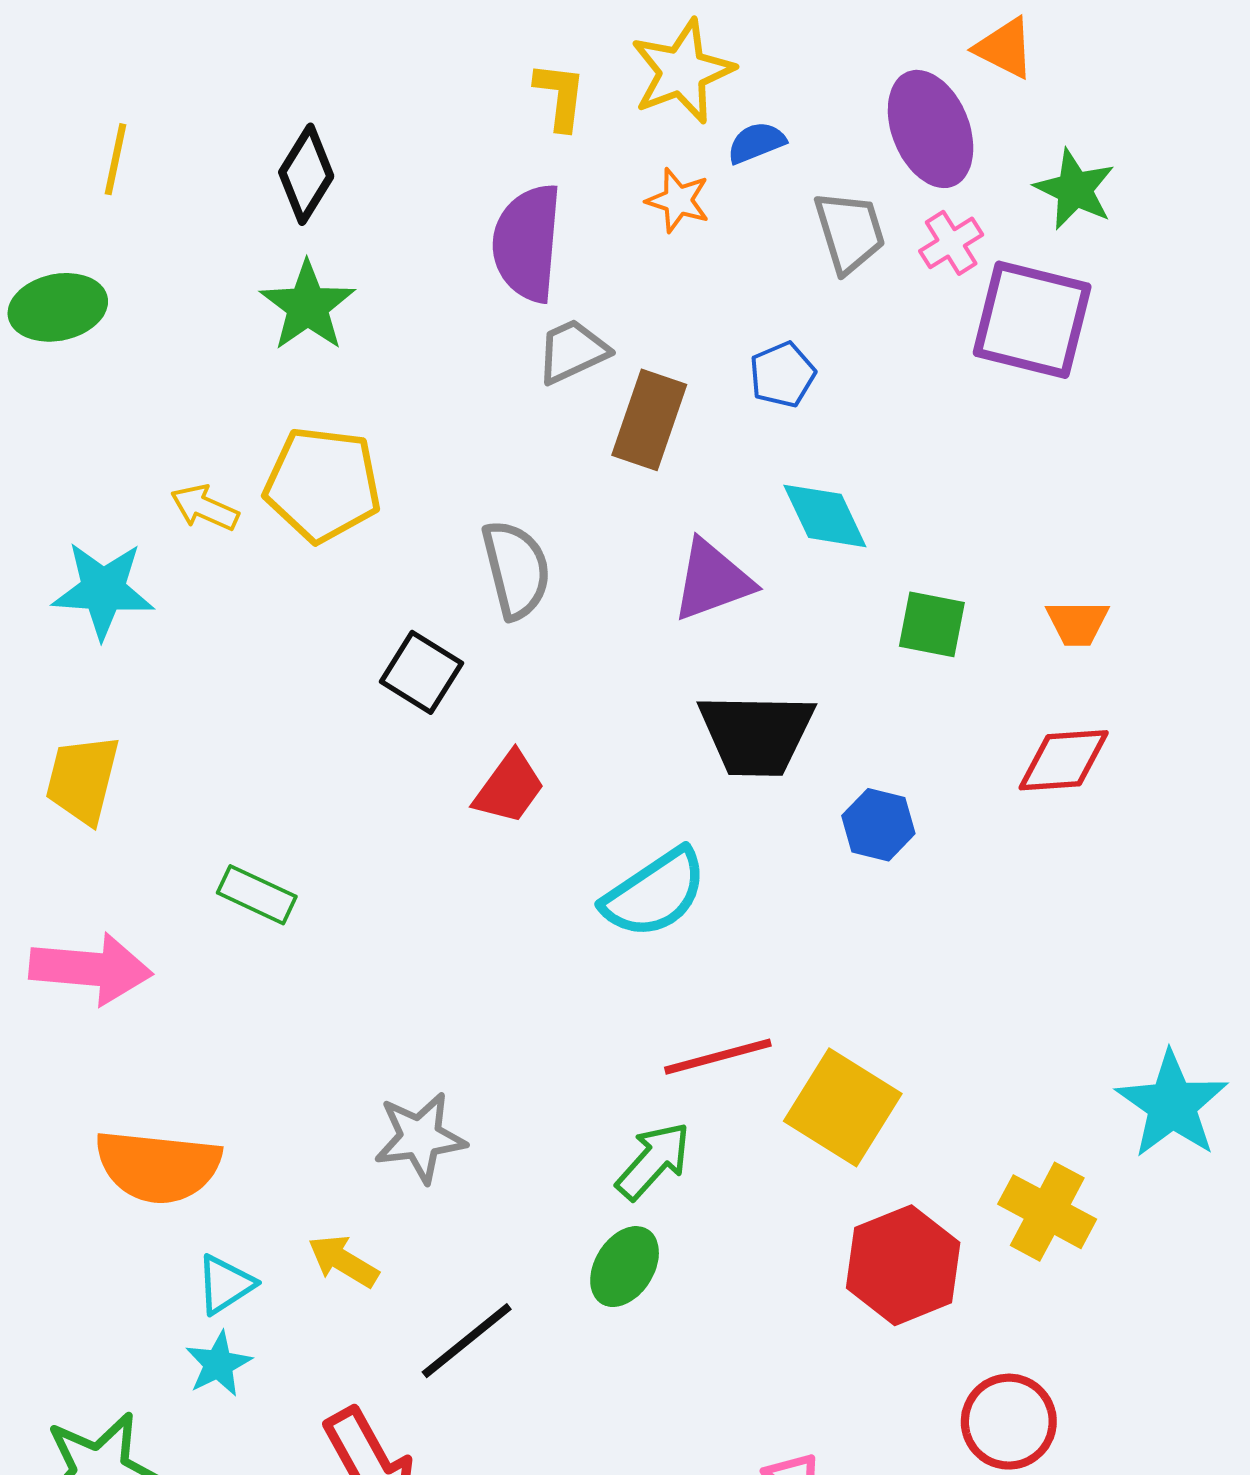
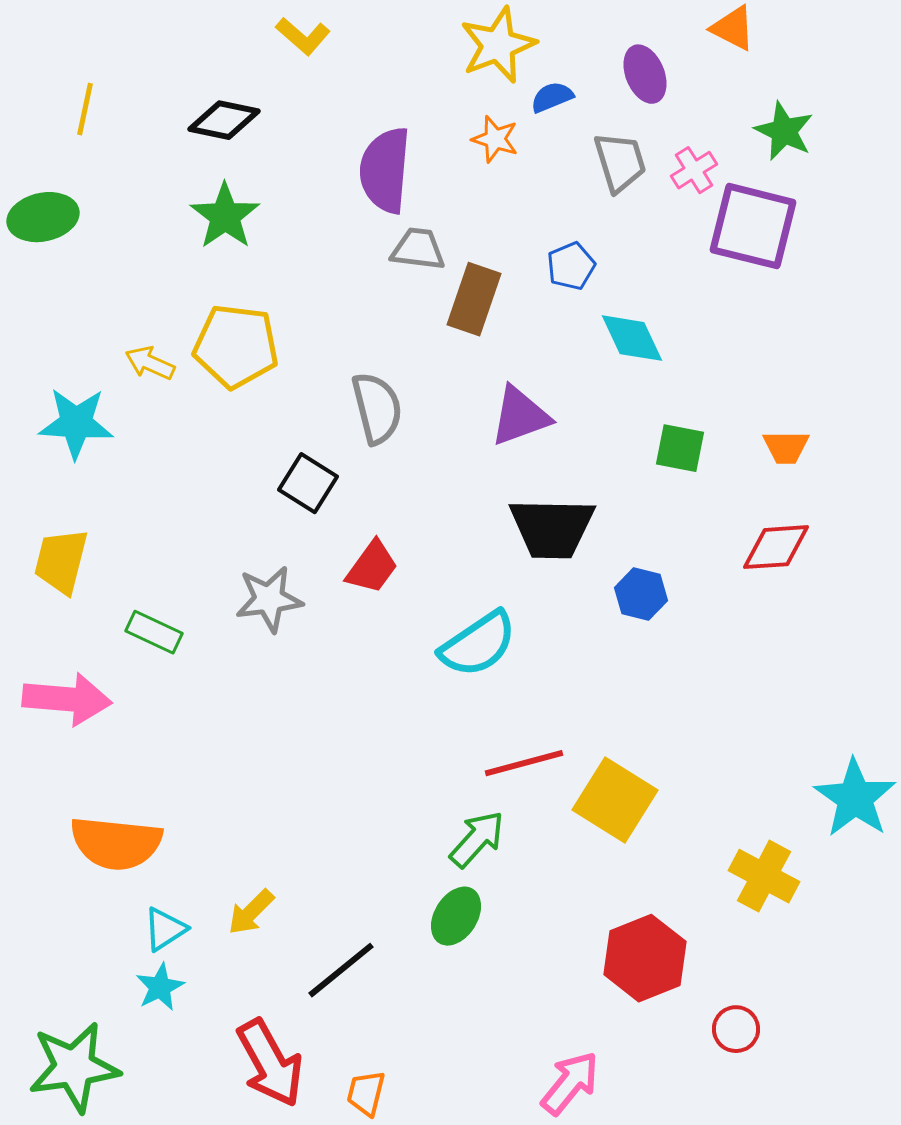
yellow L-shape: (560, 96) -> (303, 36), moved, turned 124
purple ellipse: (931, 129) -> (645, 74), moved, size x0.7
black diamond: (306, 174) -> (224, 120), turned 70
gray trapezoid: (572, 351) -> (418, 249), turned 32
cyan diamond: (825, 516) -> (632, 338), moved
green rectangle: (257, 895) -> (154, 632), moved
gray star: (420, 1138) -> (269, 599), moved
yellow arrow: (343, 1261) -> (251, 912), turned -76
red hexagon: (903, 1265) -> (645, 958), moved
red circle: (1009, 1422) -> (736, 1029), size x0.7

